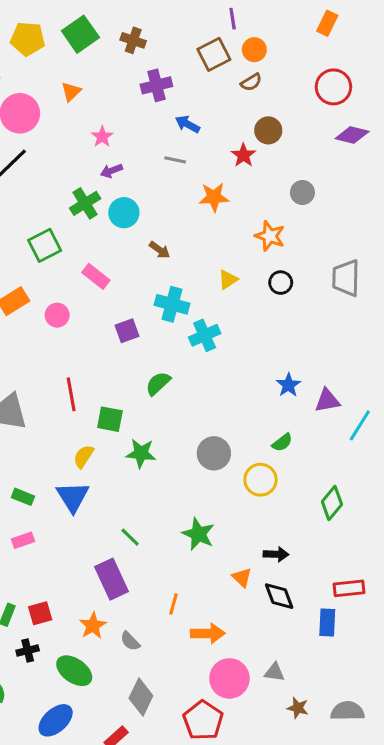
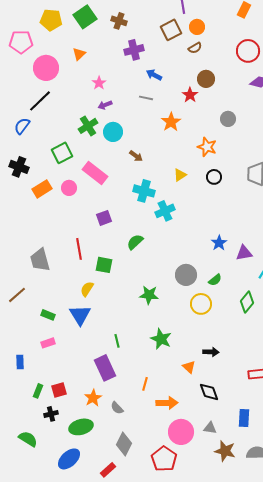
orange star: (214, 197) -> (171, 122), turned -30
pink rectangle: (96, 276) -> (95, 173), size x1.4
pink circle: (57, 315) -> (69, 188), moved
purple square: (127, 331) -> (104, 218), moved
green star: (141, 453) -> (149, 295), moved
gray circle: (214, 453) -> (186, 275), moved
green diamond: (332, 503) -> (247, 302), moved
green line: (130, 537) -> (117, 341), turned 32
black diamond: (279, 596) -> (209, 392), moved
blue rectangle: (327, 623) -> (244, 418), moved
green ellipse: (74, 671) -> (81, 427), turned -50
brown star: (298, 708) -> (225, 451), size x1.5

